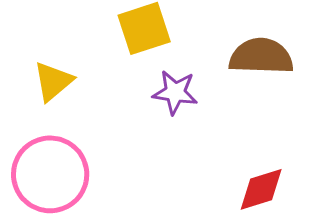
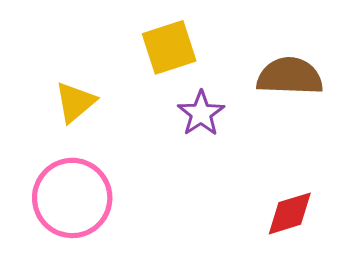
purple star: (175, 92) -> (201, 113), turned 30

